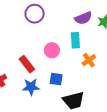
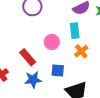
orange cross: (89, 60) -> (81, 51), moved

